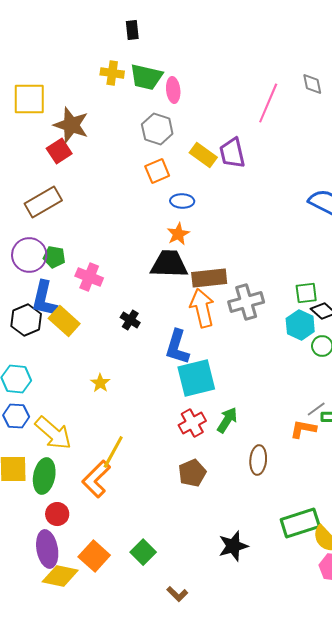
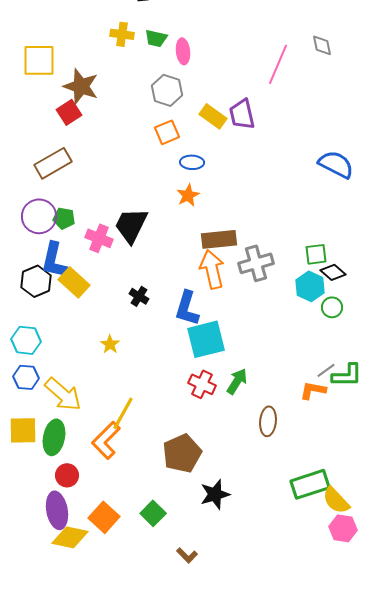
green trapezoid: (146, 77) -> (156, 38), size x0.7
black trapezoid: (169, 264) -> (131, 225), moved, turned -66
black cross: (130, 320) -> (139, 296), moved
red cross: (192, 423) -> (202, 384), turned -36
brown pentagon: (192, 473) -> (182, 453), moved, size x1.4
black star: (233, 546) -> (215, 494), moved

